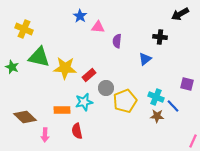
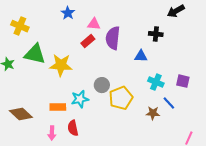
blue star: (80, 16) -> (68, 13), moved
purple semicircle: (117, 41) -> (113, 38), size x1.6
blue triangle: (145, 59) -> (141, 56), turned 40
red rectangle: (89, 75) -> (88, 41), moved
cyan cross: (156, 97) -> (156, 82), moved
pink arrow: (45, 135) -> (52, 133), moved

